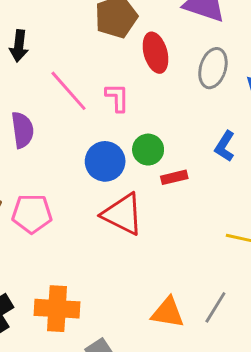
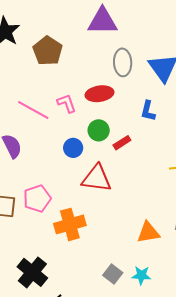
red ellipse: (156, 53) -> (99, 94), moved, turned -64
blue circle: (105, 161) -> (73, 148), size x0.7
orange cross: (57, 309) -> (70, 224), moved

